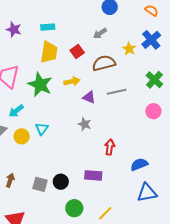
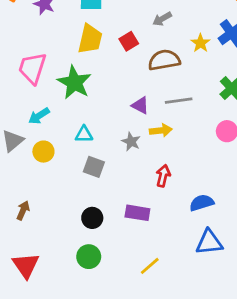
yellow arrow: (72, 81) -> (161, 130), moved
cyan triangle: (42, 129) -> (84, 134), moved, turned 48
gray square: (40, 184) -> (94, 167), moved
green circle: (74, 208) -> (89, 257), moved

